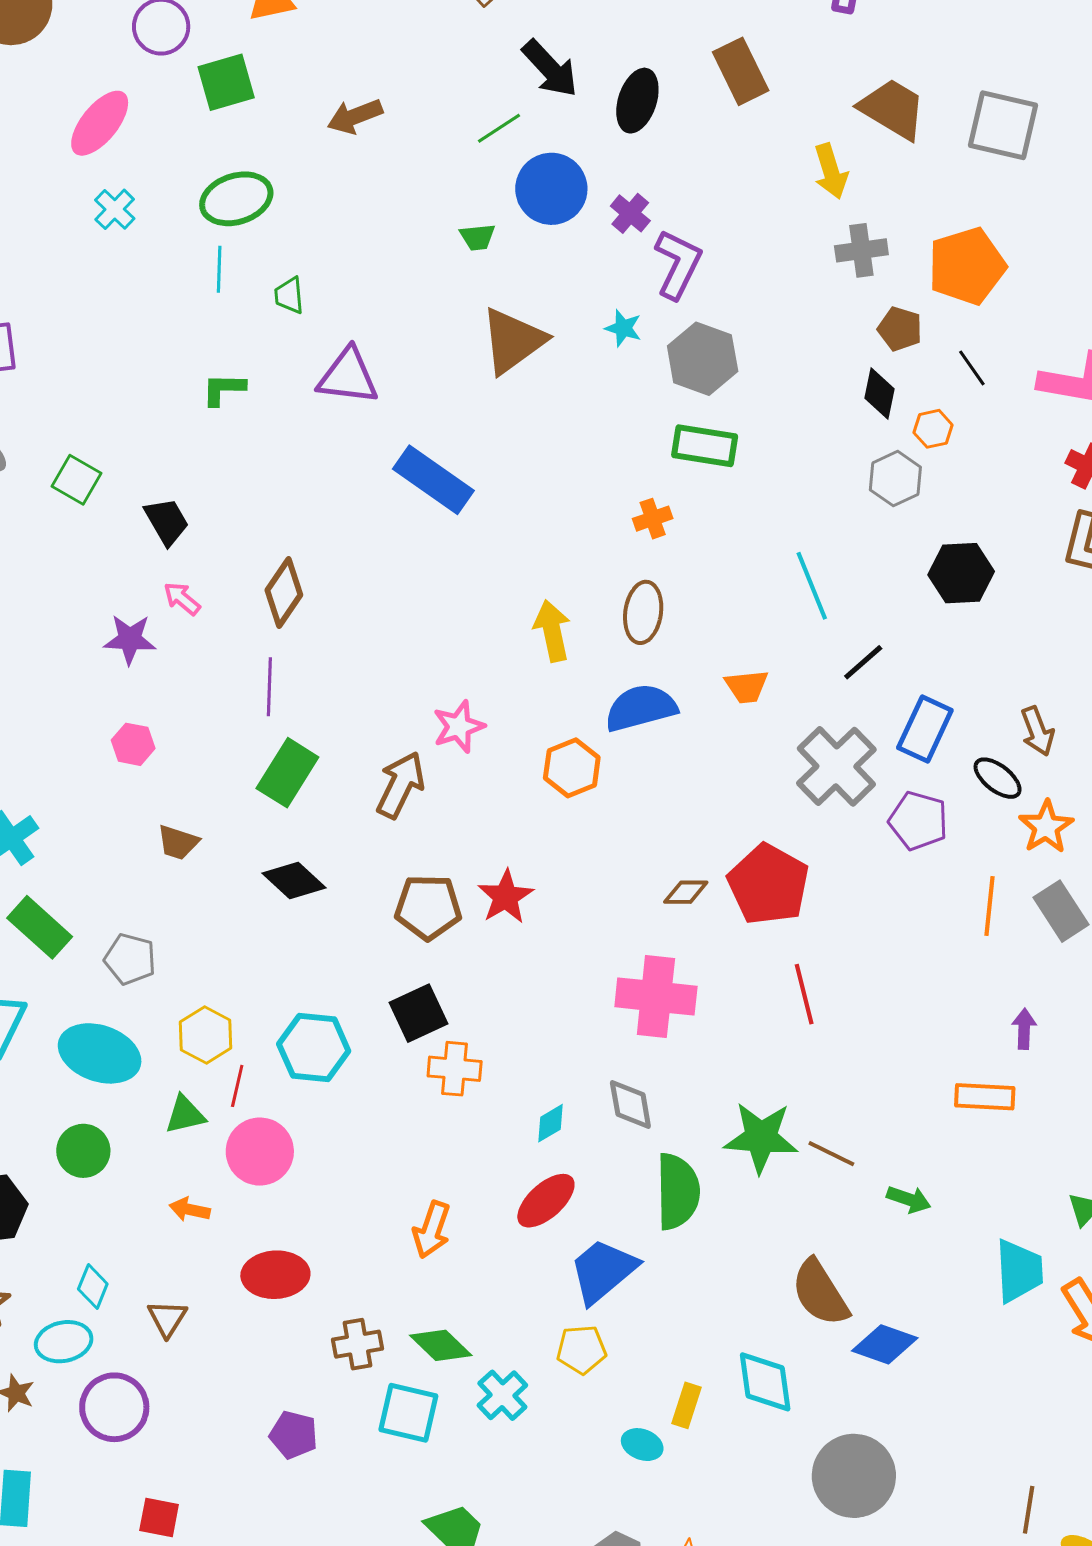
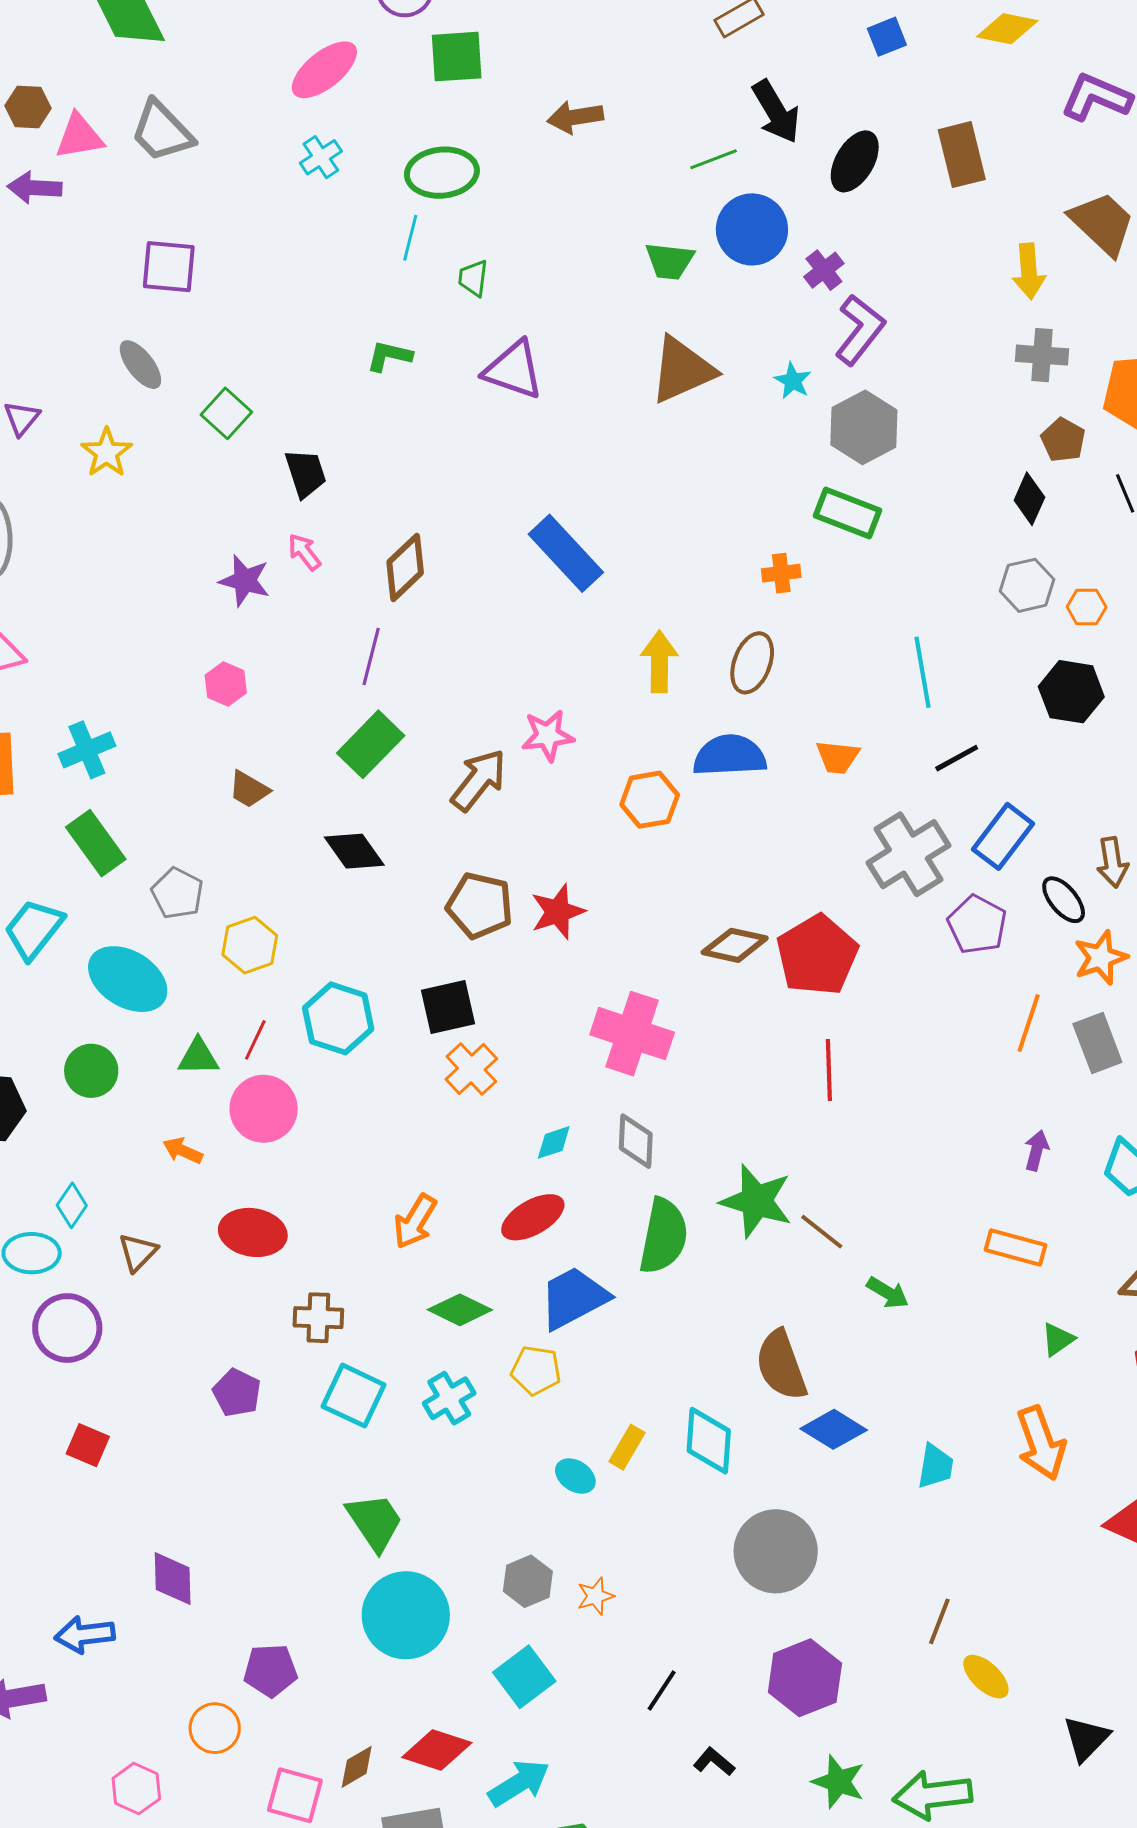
green trapezoid: (478, 237) -> (670, 261), size x1.4
orange hexagon: (933, 429) -> (1087, 607), moved
blue rectangle: (433, 480) -> (566, 553), moved
brown diamond: (686, 892) -> (735, 945), size x1.4
pink cross: (656, 996) -> (632, 1034), moved
yellow hexagon: (206, 1035) -> (250, 945), moved
orange cross: (455, 1069) -> (471, 1069), turned 30
orange rectangle: (985, 1097) -> (1015, 1247), moved
cyan trapezoid: (1019, 1271) -> (935, 1466), moved, size x0.7
green diamond: (441, 1345) -> (460, 1310), moved, turned -30

